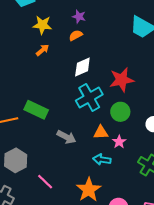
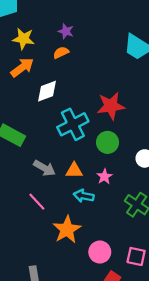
orange arrow: (43, 50) -> (22, 67), size x1.5
white diamond: (82, 67) -> (47, 91), moved
orange triangle: (101, 132) -> (74, 171), moved
pink line: (45, 182) -> (37, 202), moved

